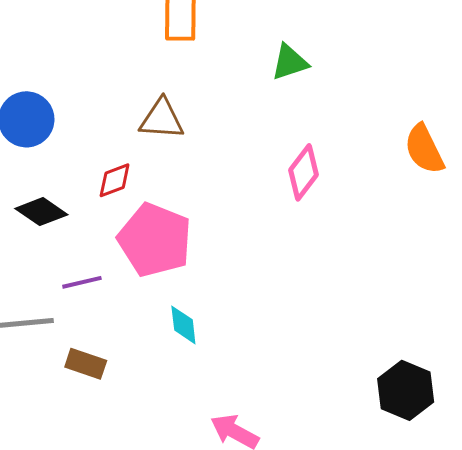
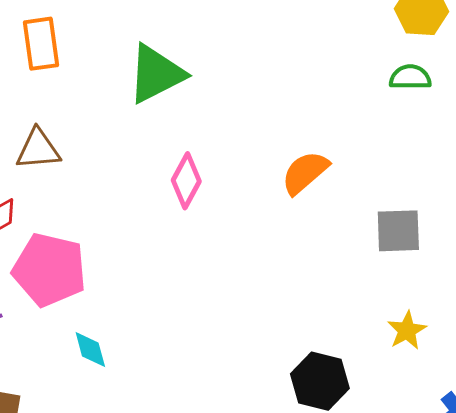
green triangle: (290, 62) -> (156, 74), size x1.6
orange semicircle: (424, 149) -> (305, 173), moved, turned 84

